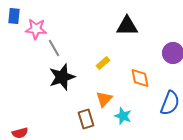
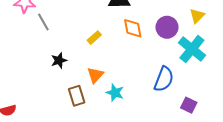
black star: (62, 77) -> (59, 60), moved, size x0.6
orange diamond: (140, 78) -> (133, 28), moved

